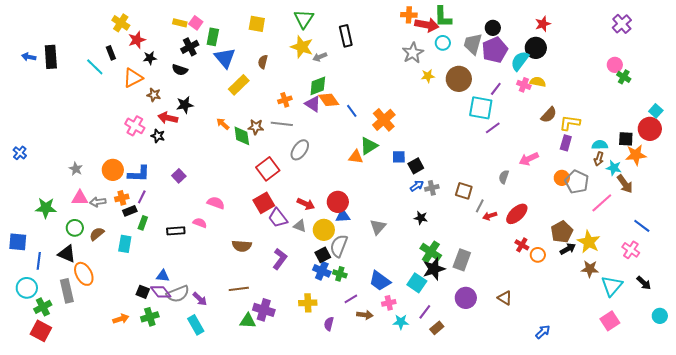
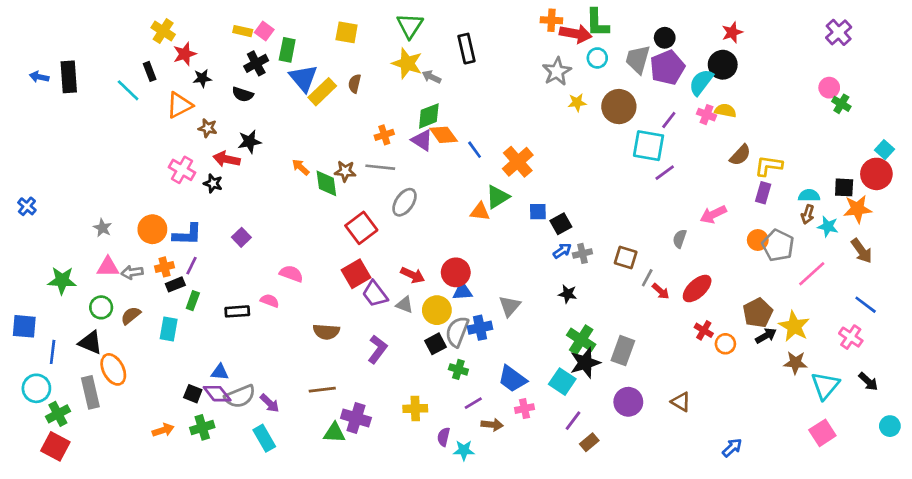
gray arrow: (320, 57) -> (431, 77), turned 48
yellow rectangle: (239, 85) -> (322, 92), moved
brown arrow: (625, 184) -> (862, 251), moved
red arrow: (490, 216) -> (661, 291), turned -120
blue cross: (322, 271) -> (480, 328), moved, turned -36
cyan star: (401, 322) -> (464, 450), moved

